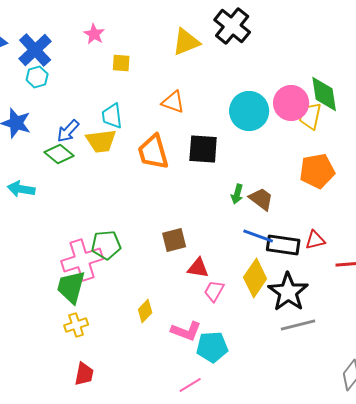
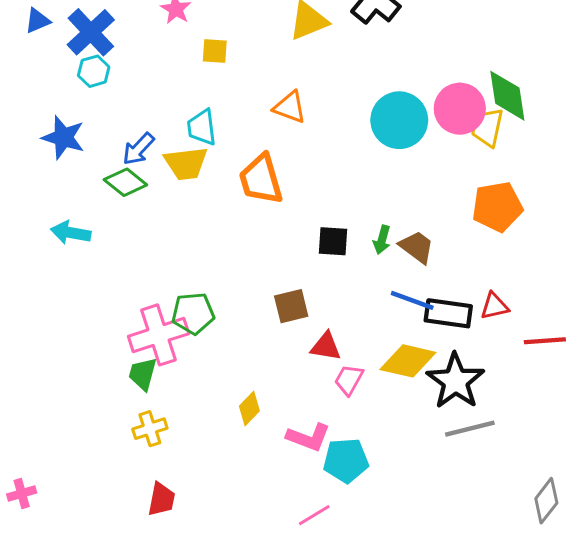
black square: (203, 149) -> (333, 241), moved, size x0.7
yellow diamond: (255, 278) -> (408, 361), turned 69
green trapezoid: (71, 287) -> (143, 374), size x0.7

